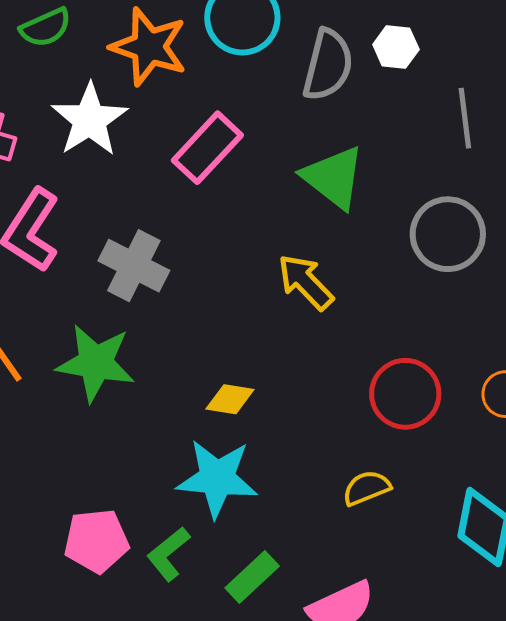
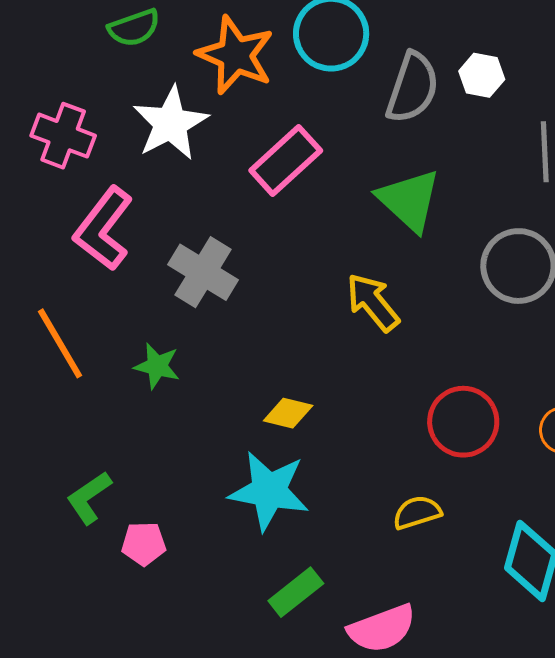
green star: (96, 363) -> (157, 366), size x0.6
pink pentagon: (96, 541) -> (144, 544), size x0.7
green L-shape: (168, 554) -> (89, 498), moved

